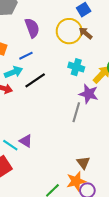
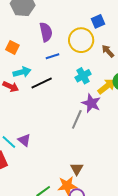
brown arrow: (86, 33) -> (108, 51), moved
blue line: (26, 56) -> (53, 56), moved
cyan cross: (76, 67) -> (83, 76), turned 35

